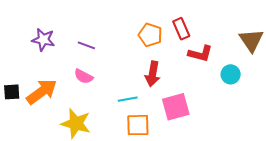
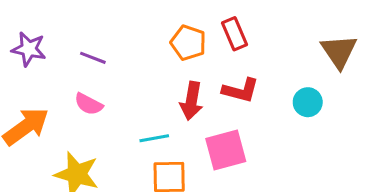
red L-shape: (200, 54) -> (241, 90), moved

